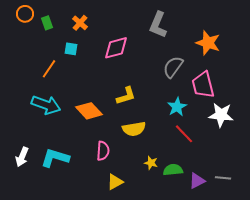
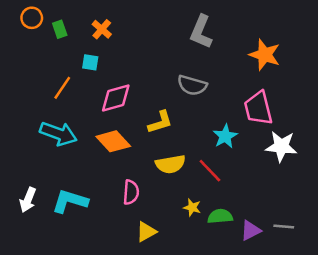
pink diamond: (116, 48) -> (116, 98), moved
gray semicircle: (173, 67) -> (192, 85), moved, turned -110
red line: (184, 134) -> (210, 171), moved

